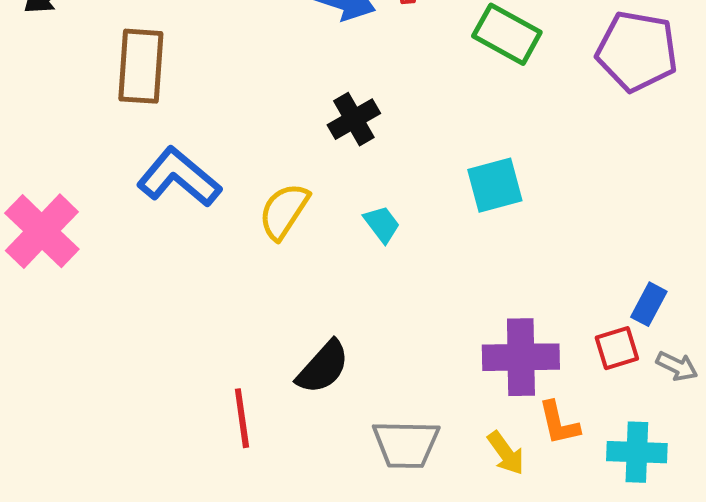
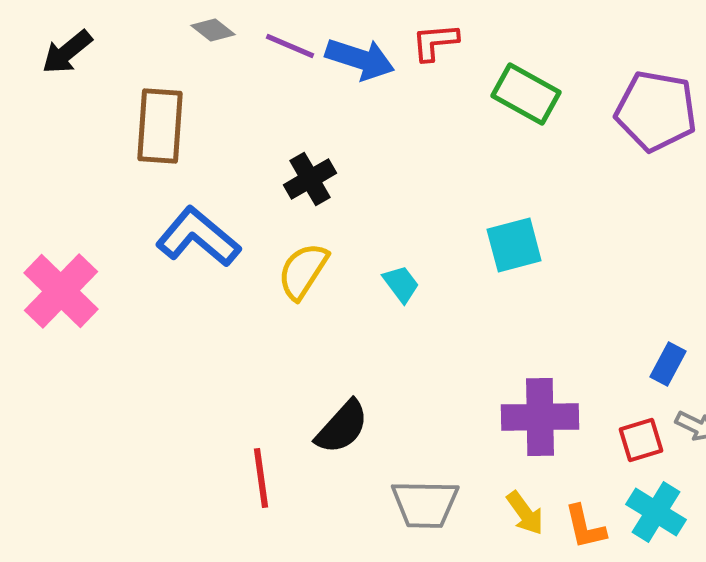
black cross: (354, 119) -> (310, 179), moved
red square: (617, 348) -> (641, 440), moved
orange L-shape: (559, 423) -> (585, 527), moved
cyan cross: (637, 452) -> (656, 512), turned 30

